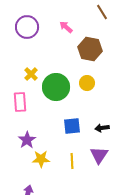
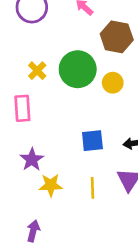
green circle: (56, 87) -> (78, 69), moved

